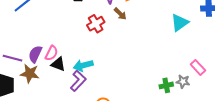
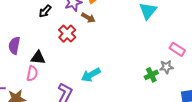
purple semicircle: (35, 54) -> (14, 46), moved
black triangle: (58, 64) -> (38, 58), moved
cyan arrow: (83, 65) -> (91, 75), moved

